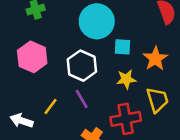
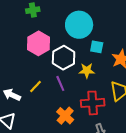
pink hexagon: (32, 57) -> (38, 43), moved
yellow star: (126, 79) -> (87, 71), moved

